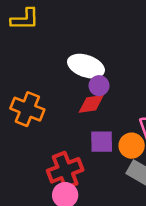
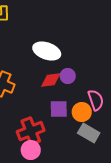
purple circle: (99, 86) -> (68, 76), moved

